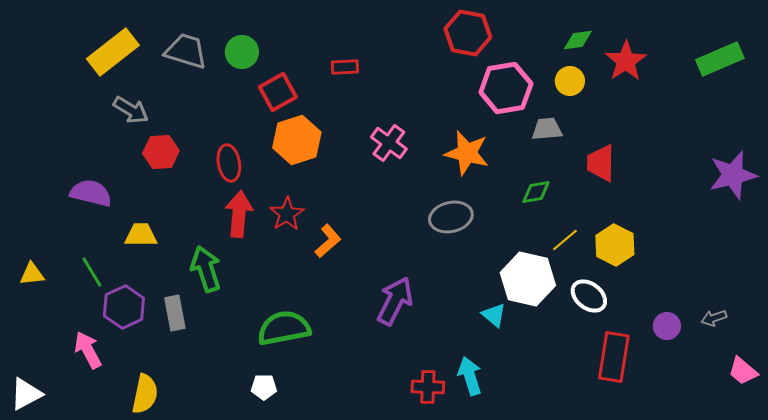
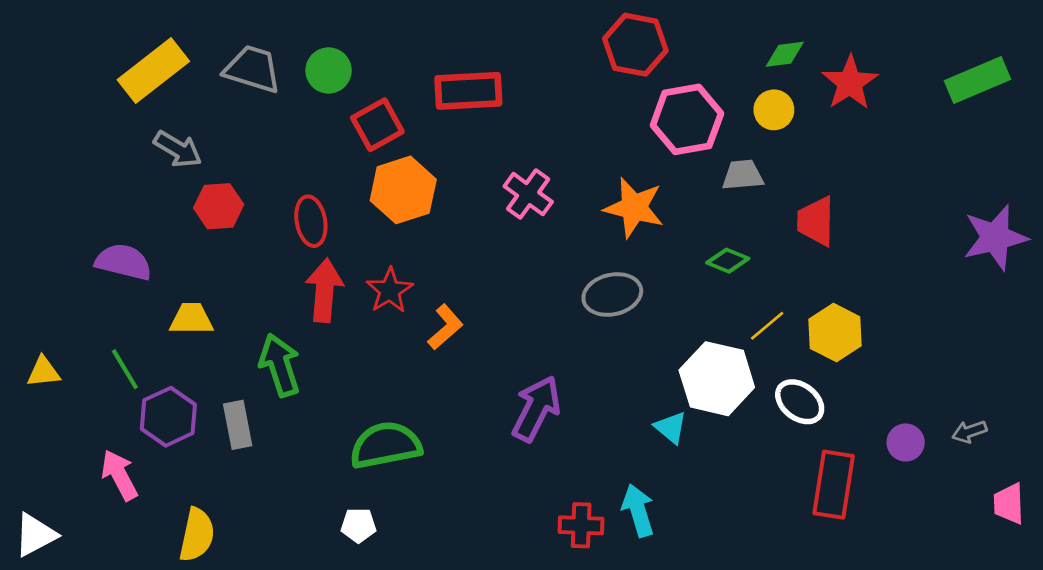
red rectangle: (345, 67) -> (468, 91), size x1.8
green diamond: (536, 192) -> (728, 261), turned 32
pink trapezoid: (743, 371) -> (1009, 504), turned 48

